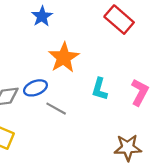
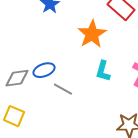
orange star: (64, 58) -> (92, 34), moved

